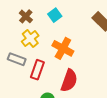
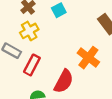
orange cross: (63, 48) -> (88, 58), moved

